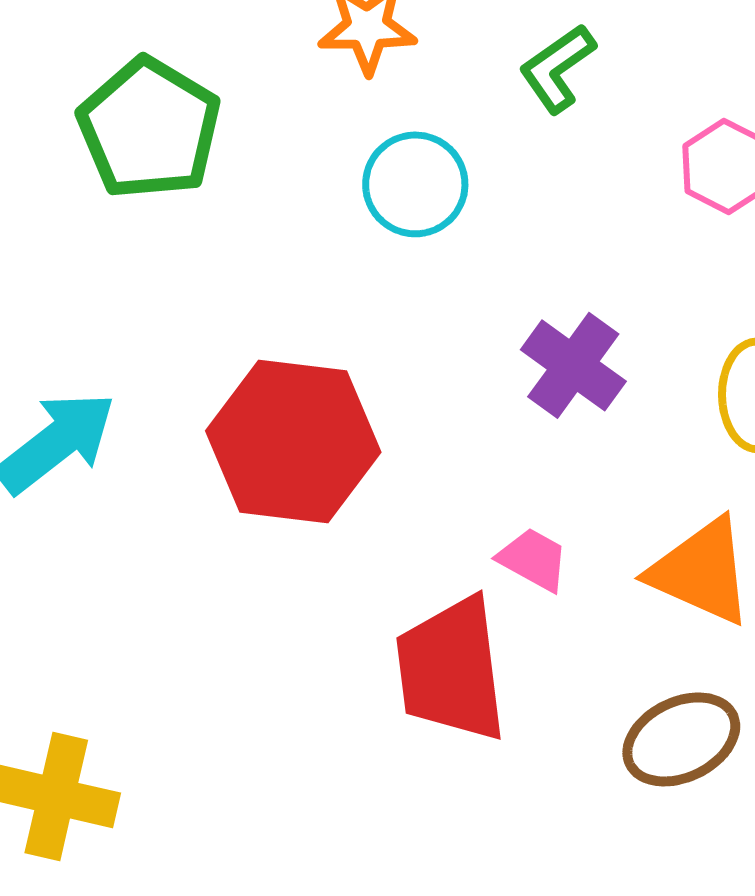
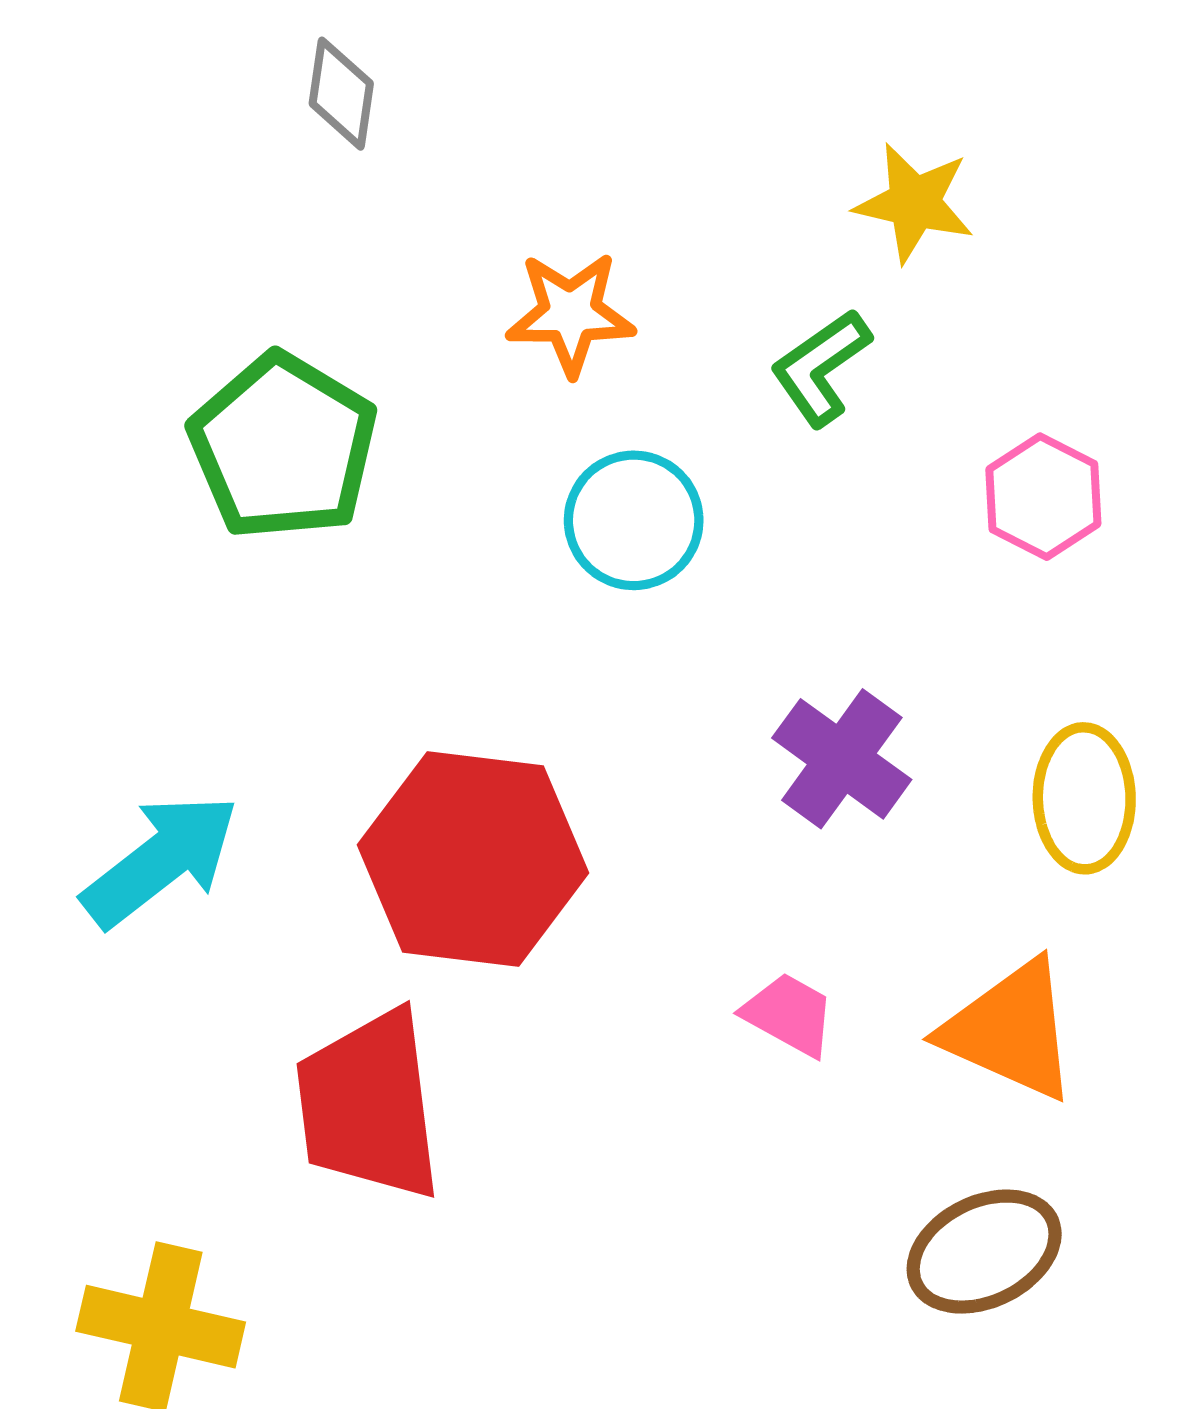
red trapezoid: (451, 669) -> (369, 1105), moved

